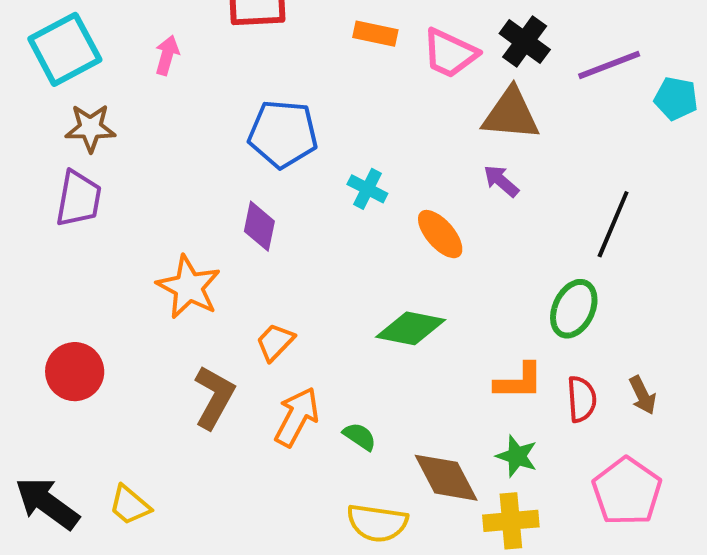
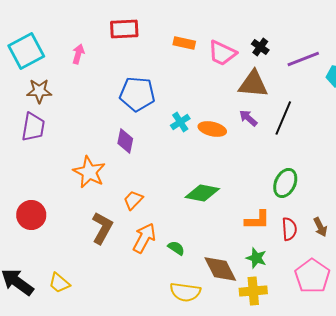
black cross: (525, 41) -> (260, 47), size x0.7
cyan cross: (367, 189) -> (180, 122), turned 30
black line: (613, 224) -> (283, 118), moved
orange ellipse: (440, 234) -> (212, 129), moved, turned -36

